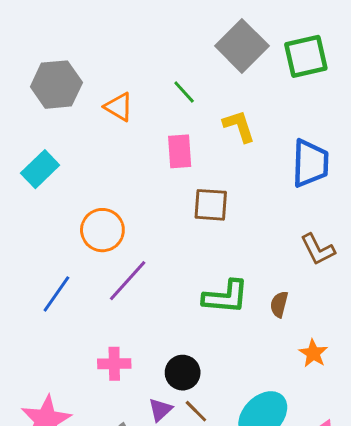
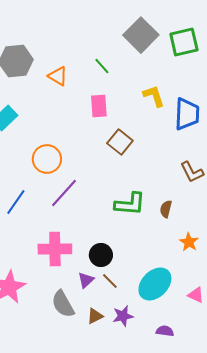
yellow L-shape: (239, 126) -> (154, 96), moved
brown square: (211, 205) -> (120, 142), turned 35
pink cross: (114, 364) -> (55, 249), size x1.5

